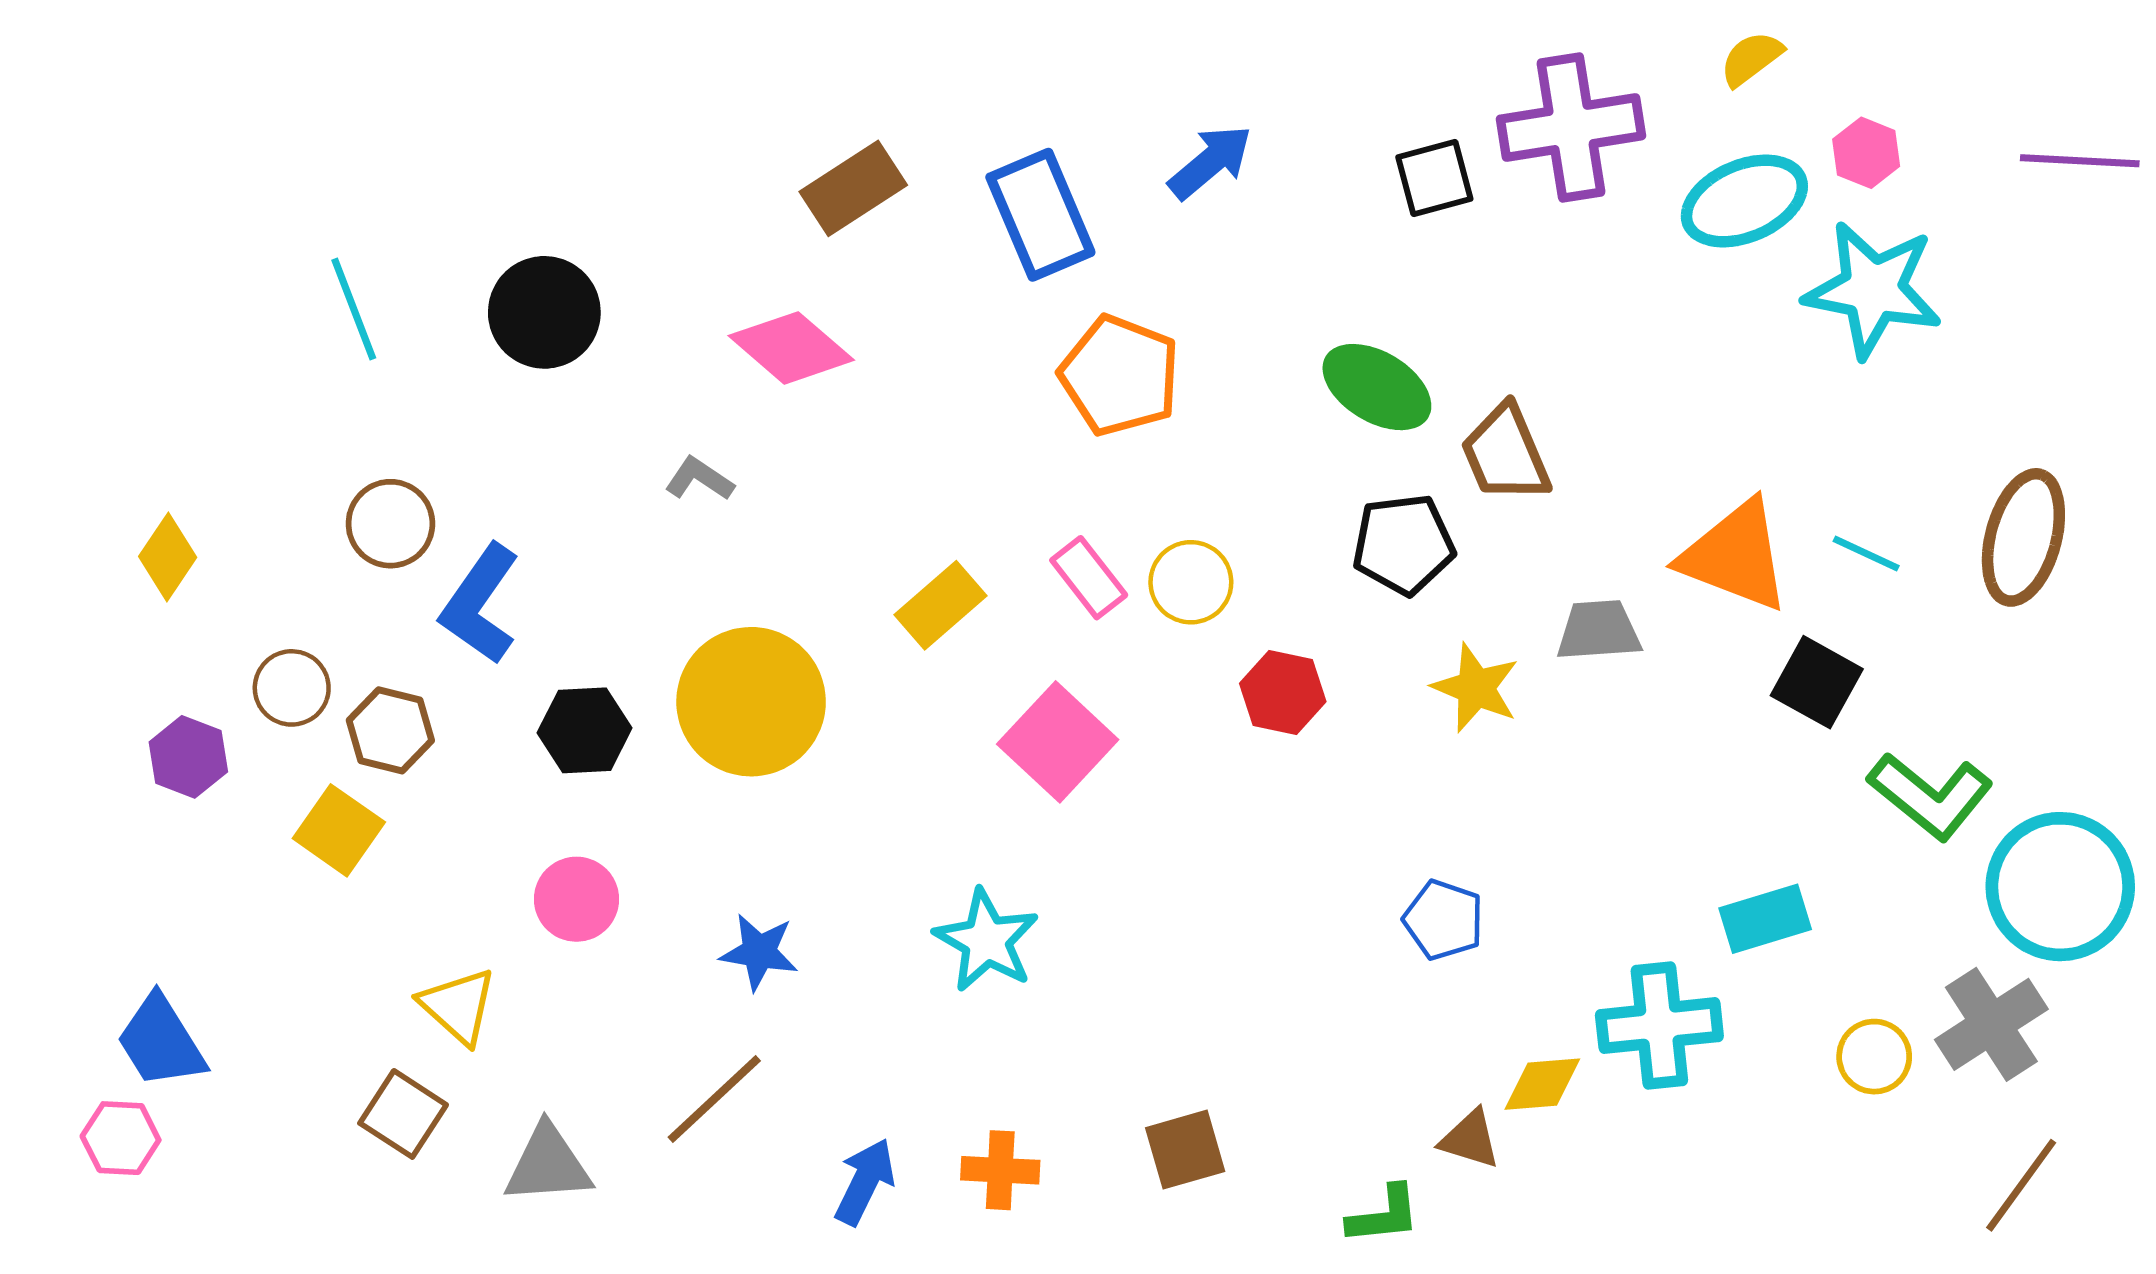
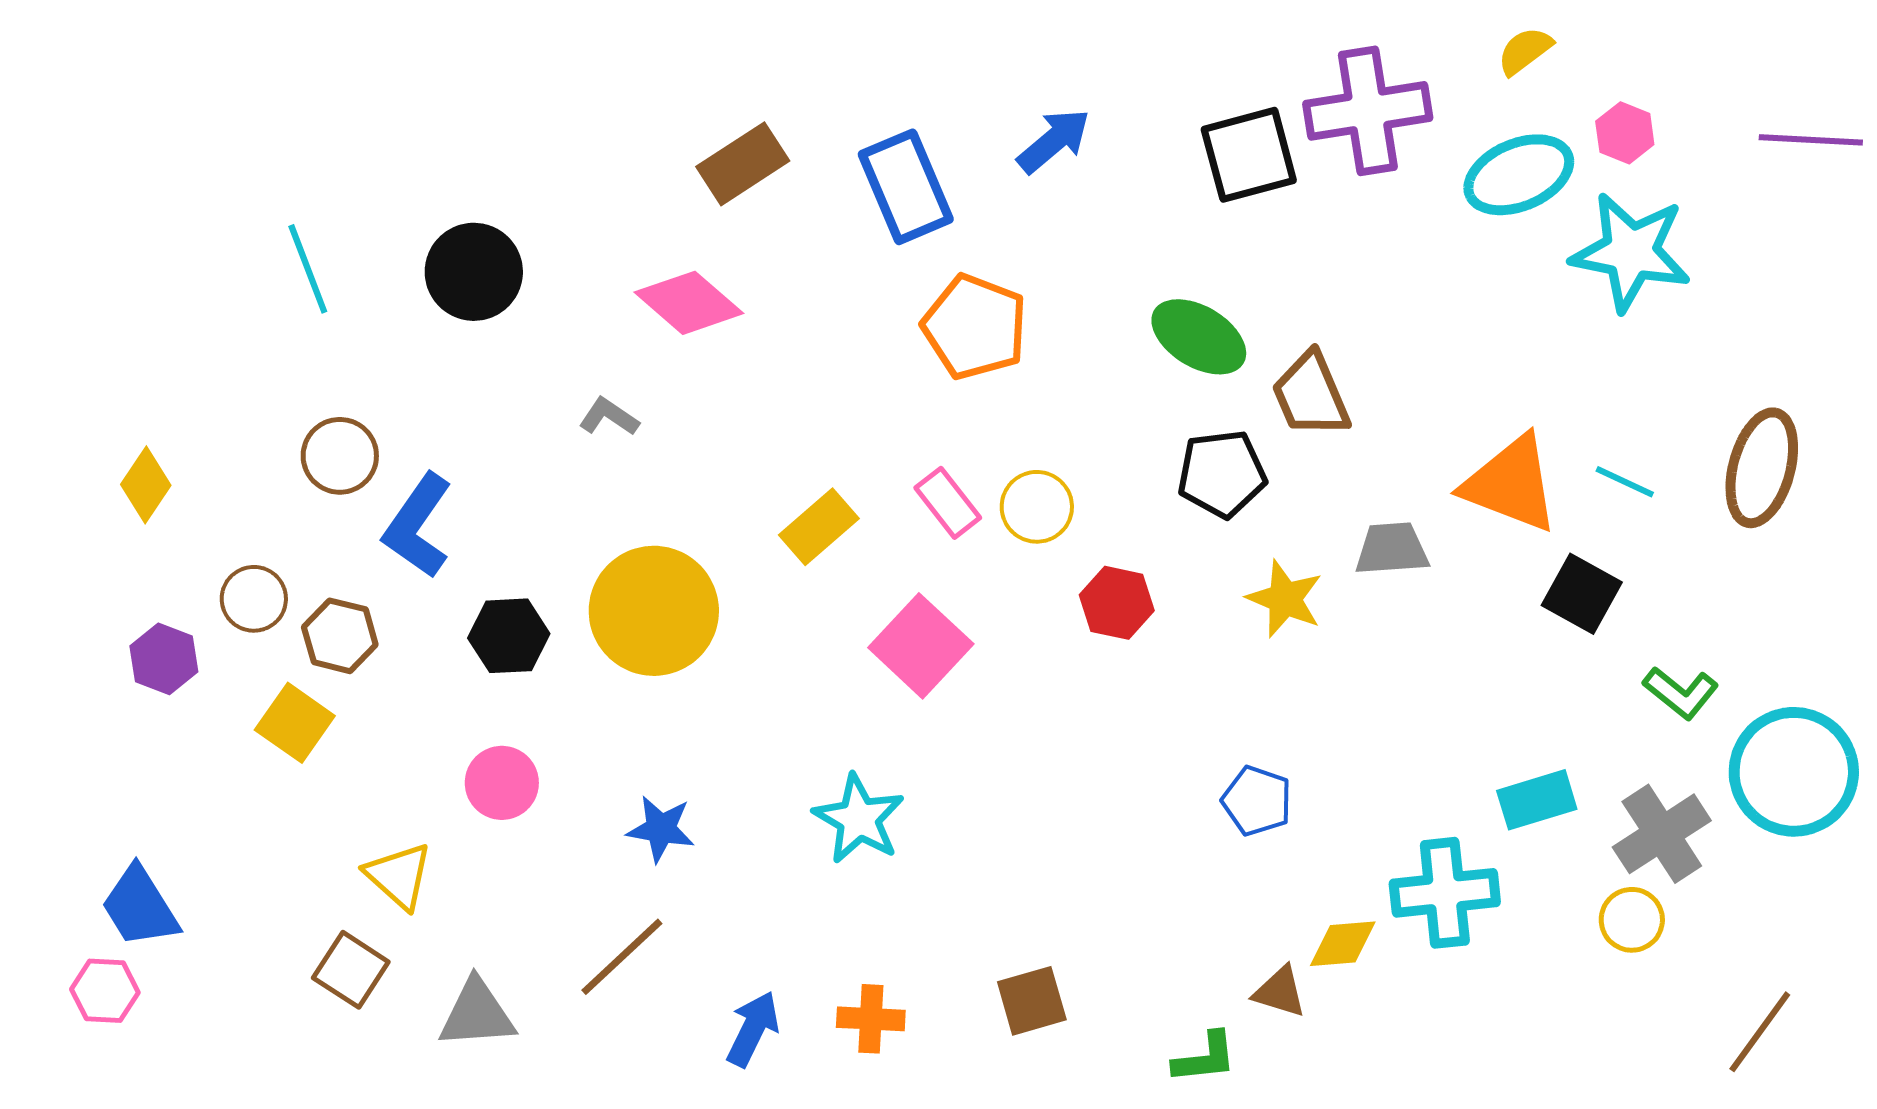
black square: (1434, 178) -> (1249, 155), size x1.4
green L-shape: (1930, 796) -> (1681, 693), size x0.7
gray cross: (1991, 1024) -> (1662, 834), moved

